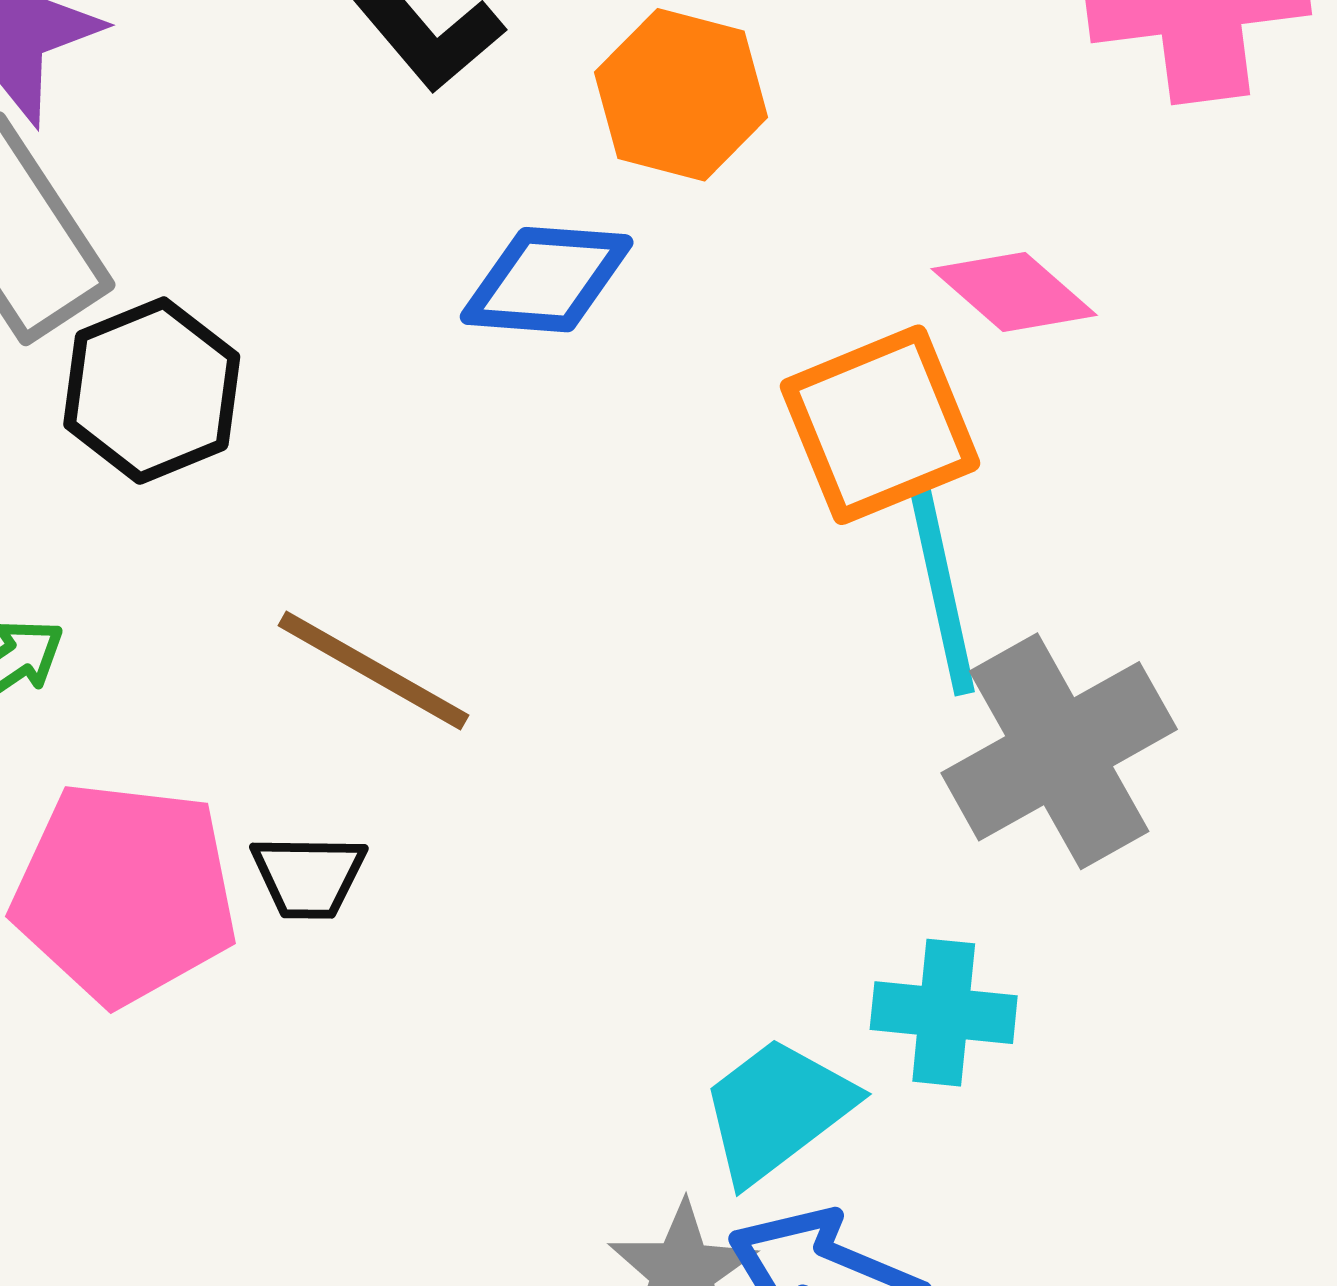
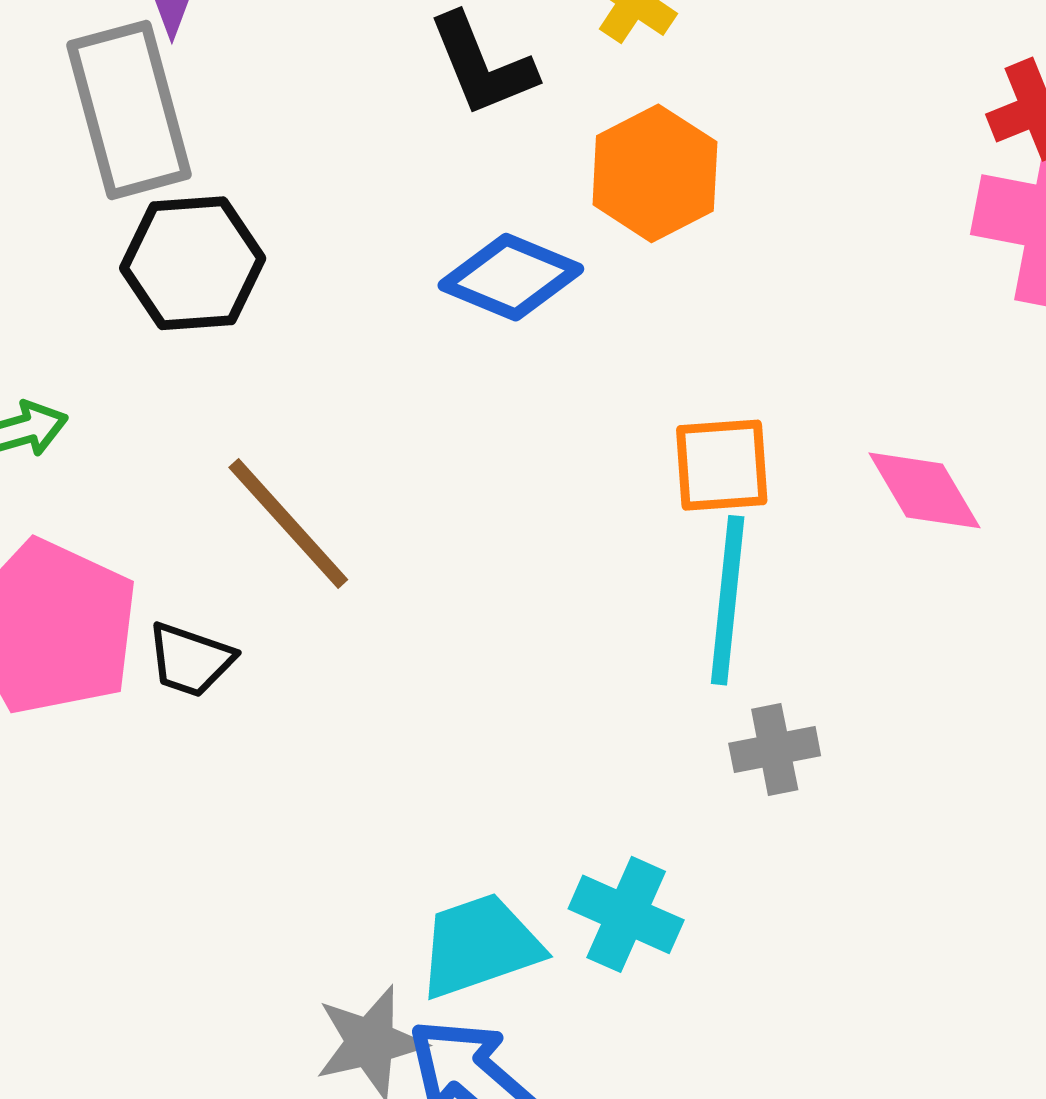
pink diamond: (1014, 292) -> (924, 490), moved
orange square: (880, 425) -> (722, 465), size x0.7
gray cross: (1059, 751) -> (775, 750), size x0.5

